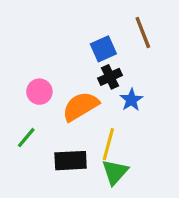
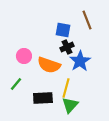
blue square: (103, 49) -> (63, 30), turned 35
blue star: (131, 100) -> (80, 61), size x1.5
orange semicircle: (80, 106) -> (49, 65), turned -130

